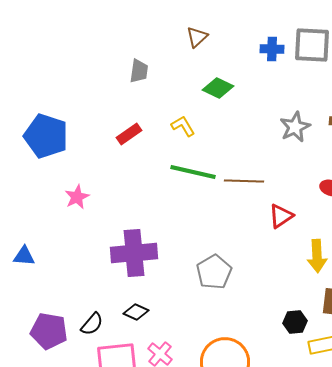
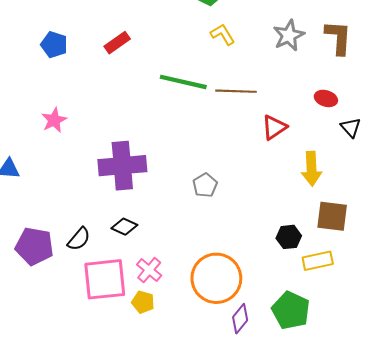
yellow L-shape: (183, 126) -> (223, 34), moved
blue pentagon: (46, 136) -> (54, 45), moved, size x0.6
pink star: (77, 197) -> (54, 120), moved
gray pentagon: (214, 272) -> (205, 185), size x0.7

